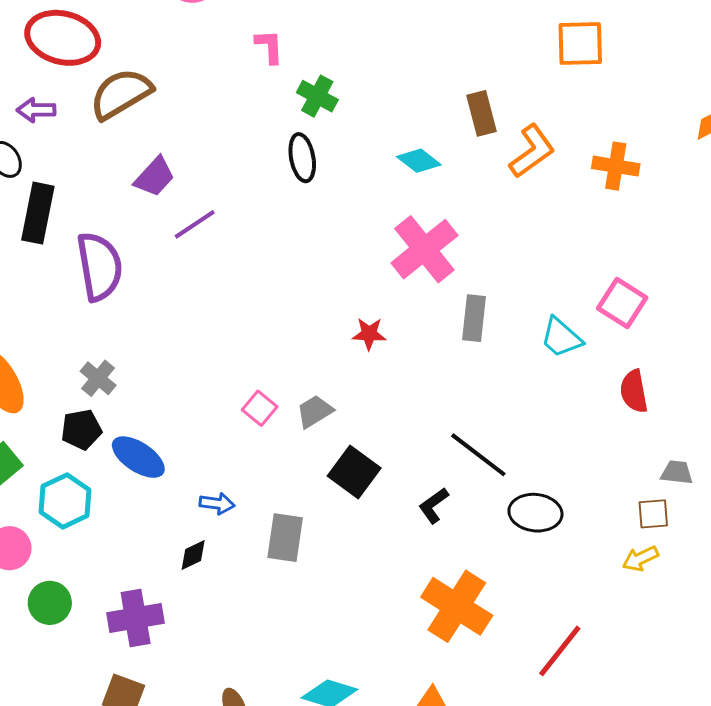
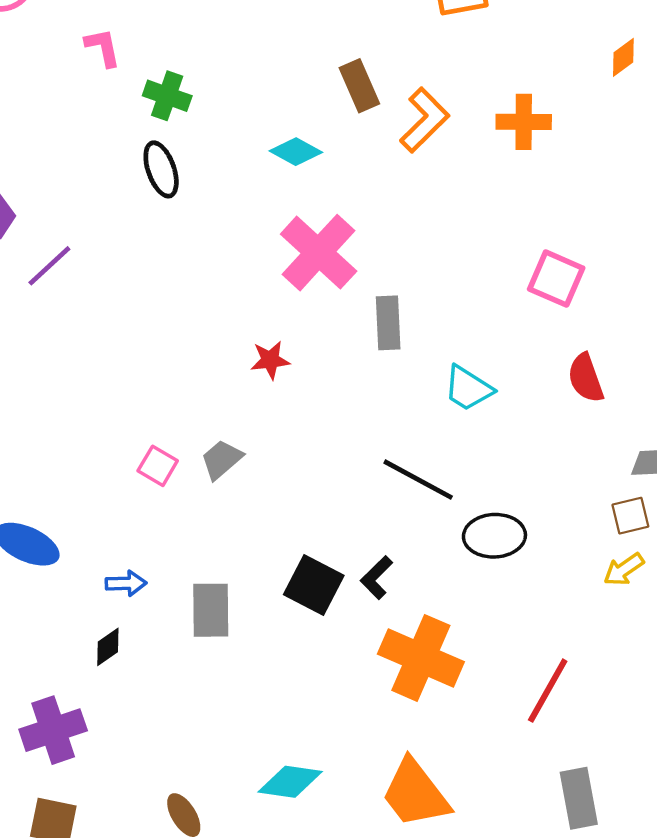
cyan trapezoid: (561, 338) -> (468, 388), moved
black square: (354, 472) -> (314, 585), moved
black L-shape: (434, 505) -> (377, 578), moved

